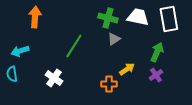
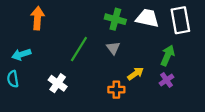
gray triangle: (114, 39) -> (113, 48), moved, turned -32

